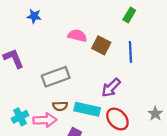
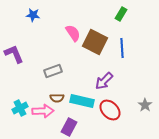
pink semicircle: (77, 36) -> (73, 33), turned 42
brown square: (101, 45) -> (95, 42), size x1.4
gray rectangle: (56, 77) -> (53, 71), size x0.7

